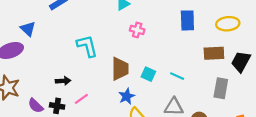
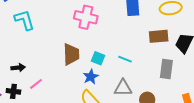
pink cross: (137, 30) -> (86, 17), size x1.6
cyan L-shape: (87, 46) -> (24, 20), moved
blue star: (127, 96) -> (91, 77), moved

